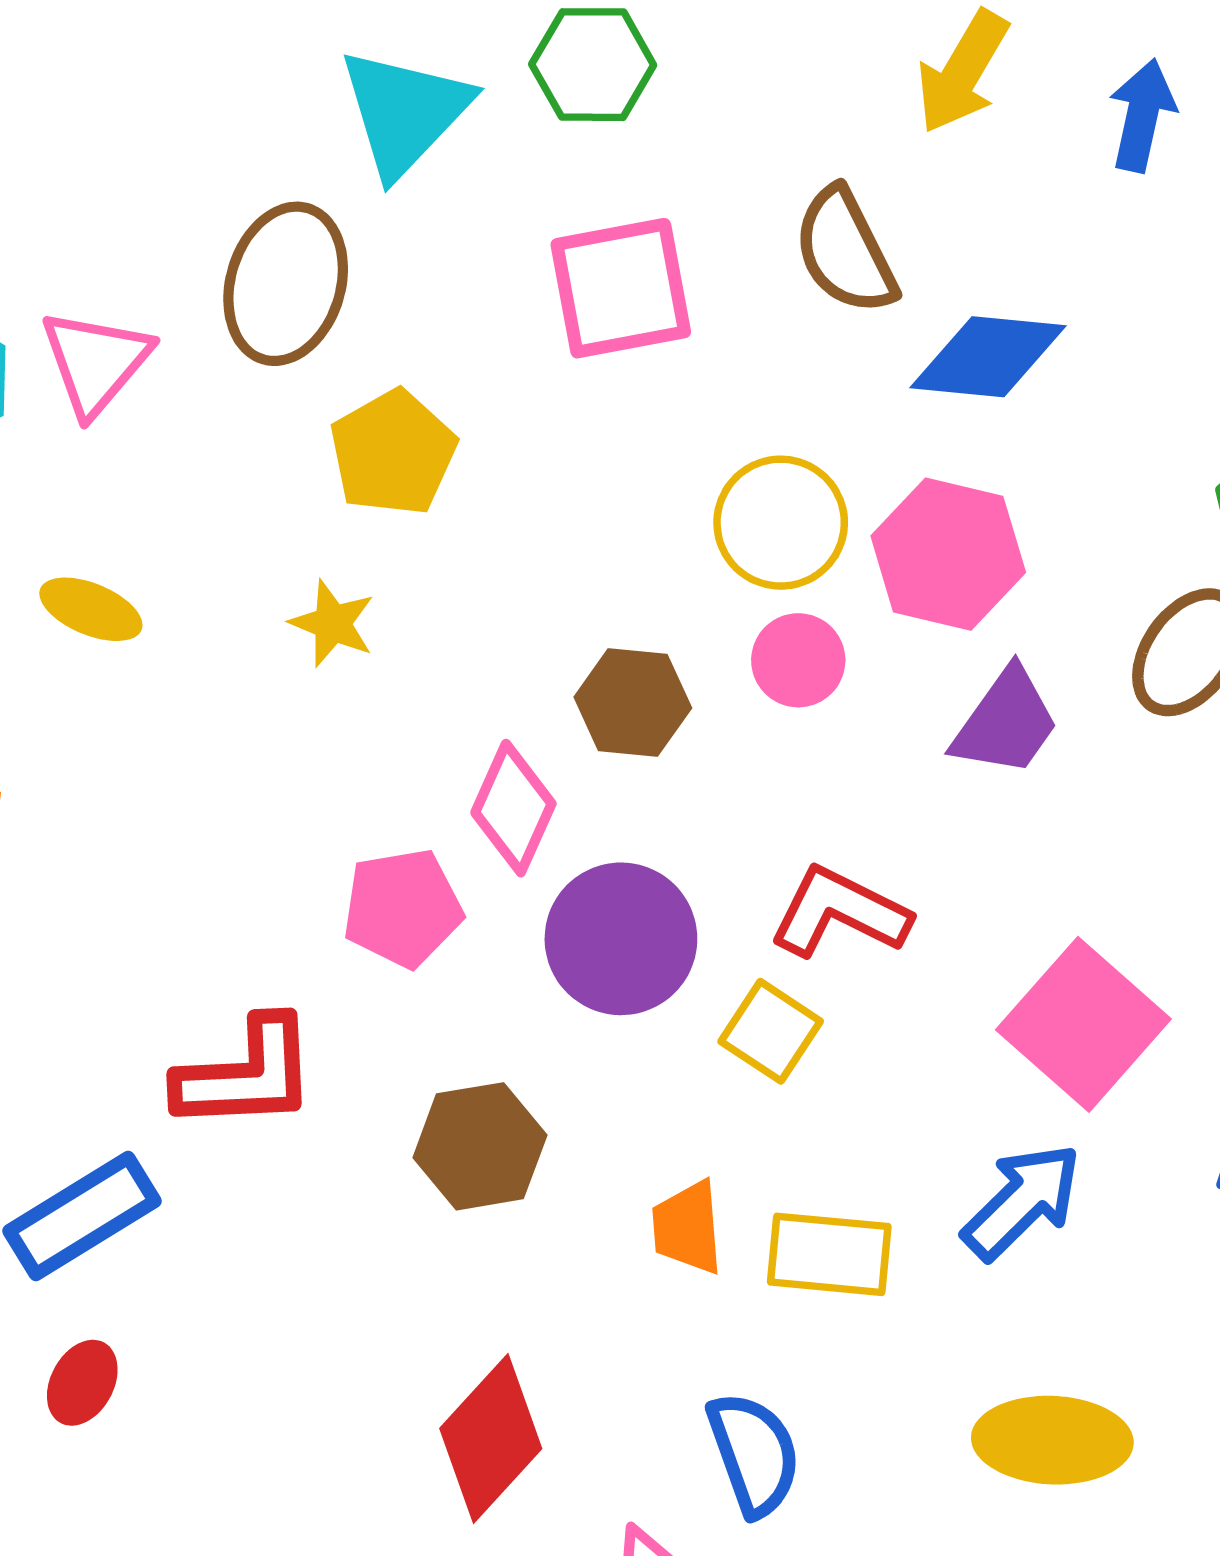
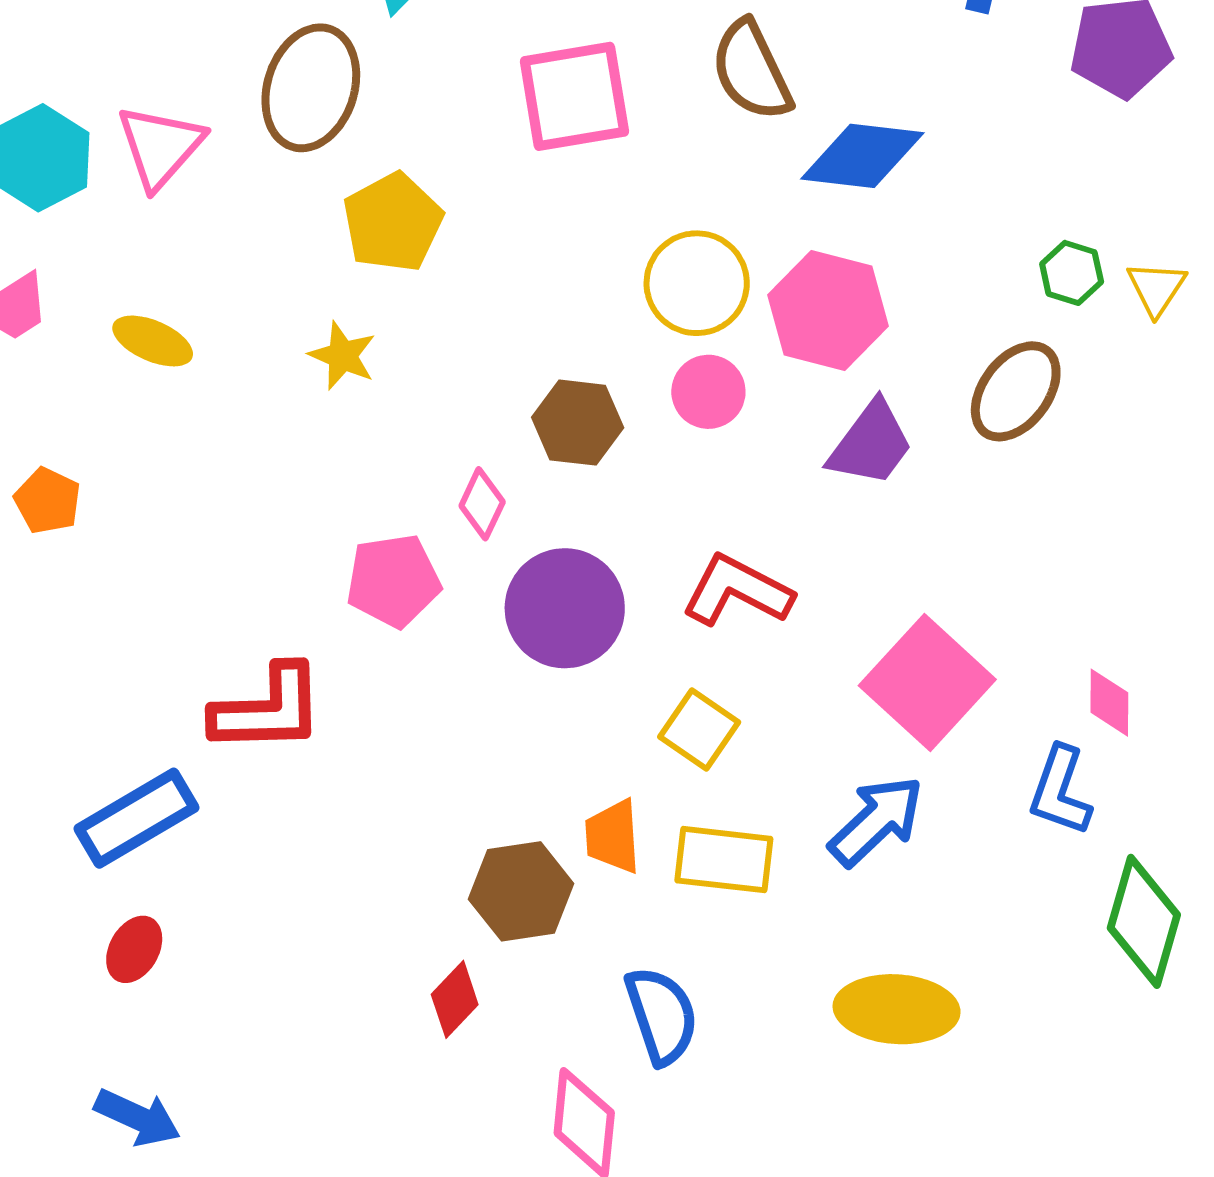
pink diamond: (513, 808) -> (482, 504), size x0.7
yellow square: (771, 1031) -> (699, 730), moved
brown hexagon: (480, 1146) -> (521, 891), moved
red diamond: (491, 1439) -> (455, 999), size x0.6

